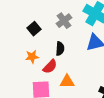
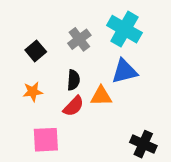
red semicircle: (50, 67) -> (74, 106), moved
orange triangle: (67, 82) -> (101, 96), moved

